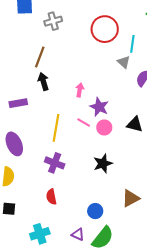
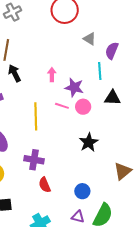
cyan line: (132, 44) -> (100, 71), moved
purple cross: (55, 163) -> (34, 160), moved
blue circle: (95, 211) -> (82, 191), moved

